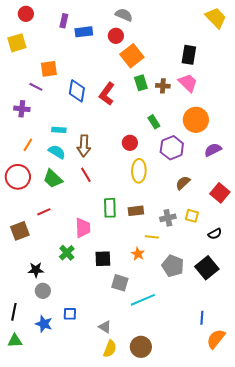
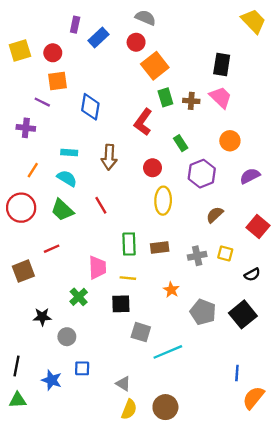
red circle: (26, 14) -> (53, 53), moved
blue rectangle: (84, 32) -> (99, 38), turned -36
red L-shape: (107, 94) -> (143, 122), moved
orange circle: (196, 120) -> (230, 141), size x0.7
brown arrow: (84, 146) -> (109, 157), moved
yellow line: (152, 237) -> (128, 278), moved
orange star: (138, 254) -> (171, 290), moved
gray circle: (43, 291) -> (67, 337), moved

